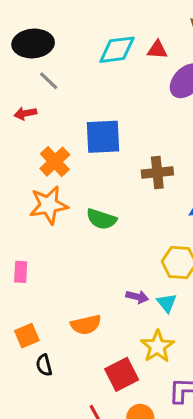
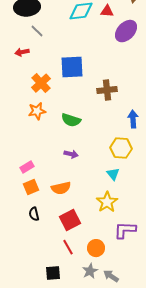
orange star: (49, 205) -> (37, 111), size x0.7
pink rectangle: (21, 272) -> (27, 167), moved, turned 56
purple arrow: (137, 297) -> (71, 154), moved
orange square: (27, 336) -> (31, 187), moved
red square: (122, 374) -> (70, 220), moved

